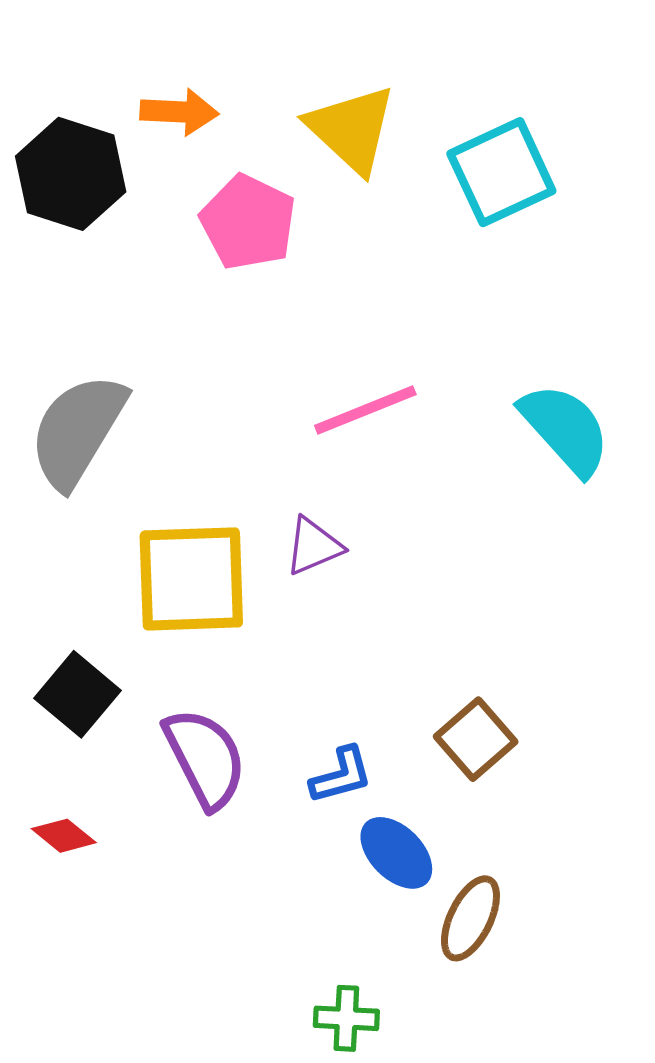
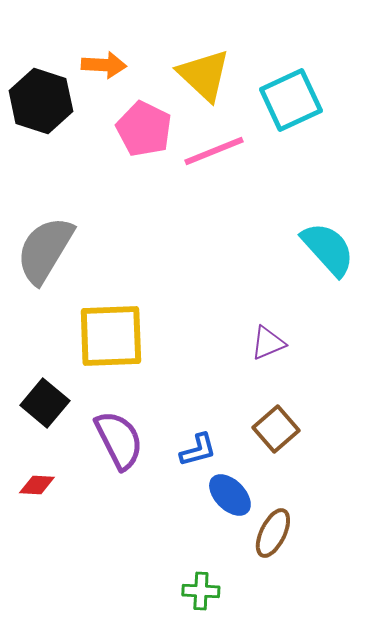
pink line: (365, 410) -> (214, 151), moved
purple triangle: (314, 546) -> (268, 343), moved
red diamond: (64, 836) -> (37, 485), turned -36

